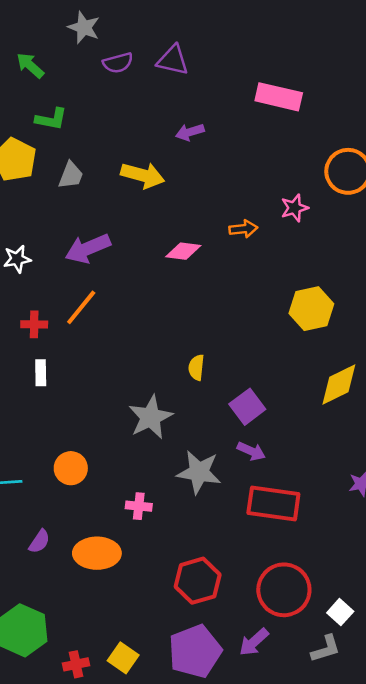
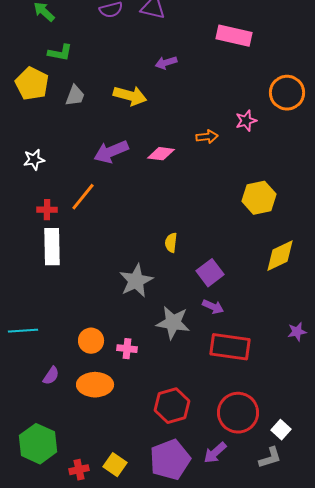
purple arrow: (88, 248) -> (111, 152), moved
white rectangle: (41, 373) -> (52, 247), size x1.8
orange circle: (71, 468) -> (91, 341), moved

